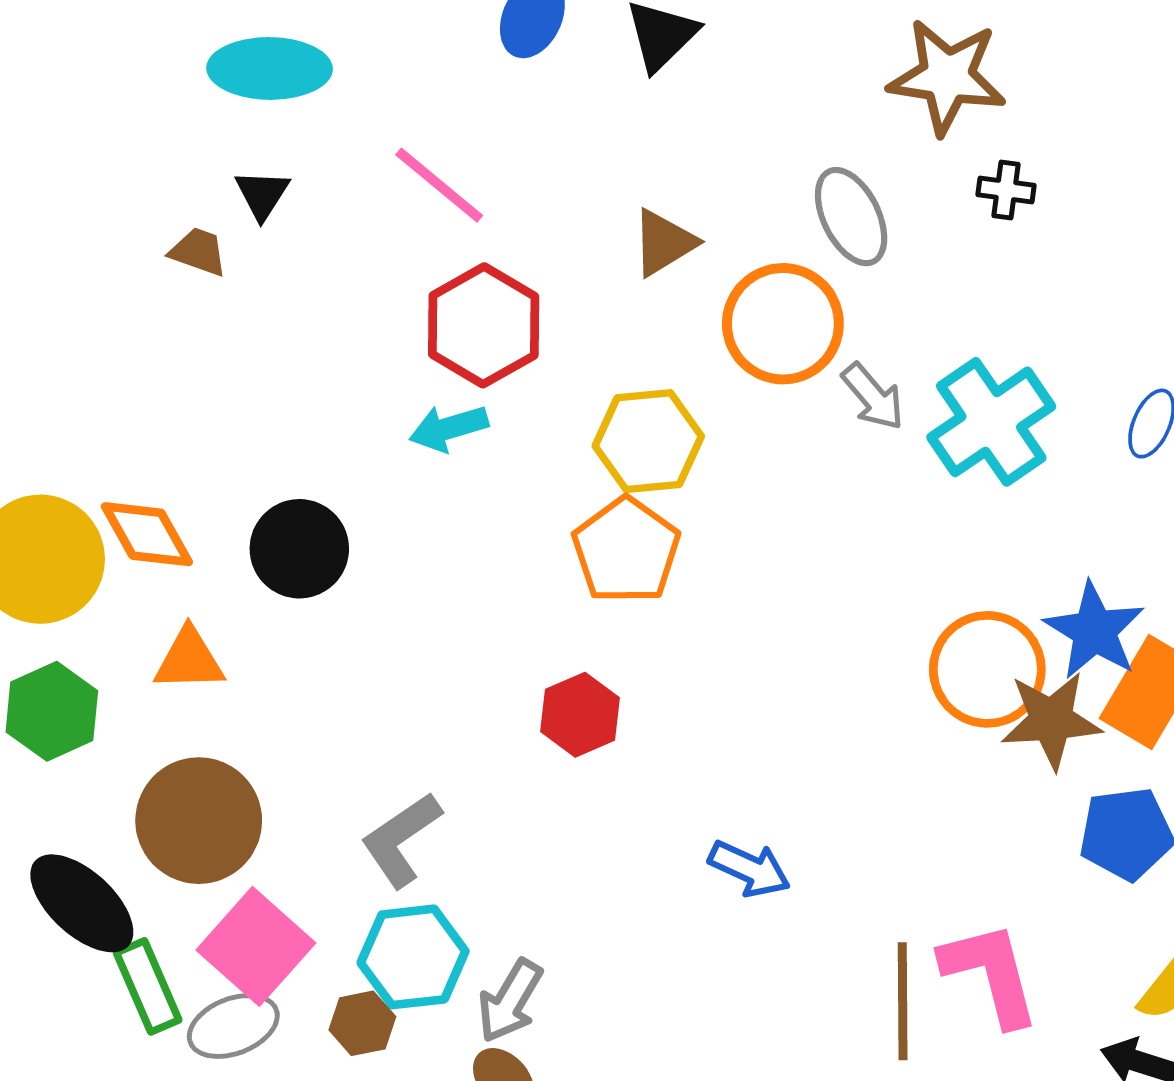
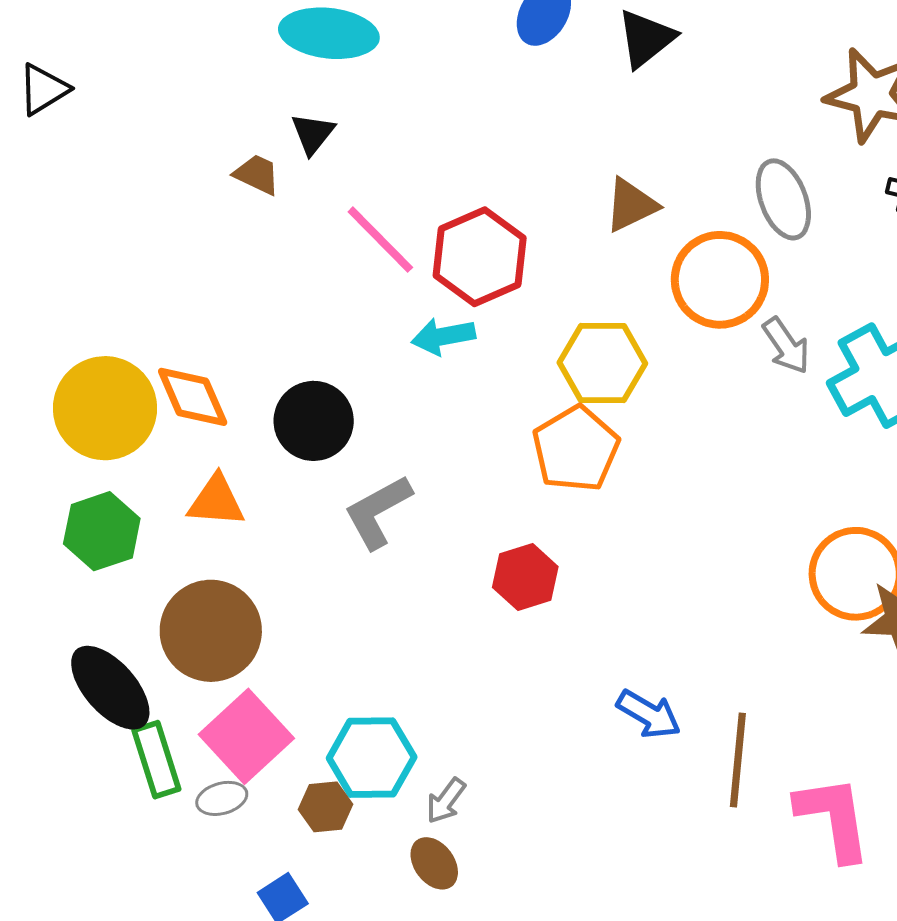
pink line: (439, 185) -> (380, 240), moved
gray L-shape: (401, 840) -> (378, 512), moved
gray arrow: (510, 1001) -> (446, 801), size x0.7
brown line: (903, 1001) -> (738, 760), moved
gray ellipse: (233, 1026) -> (222, 798), size x0.7

